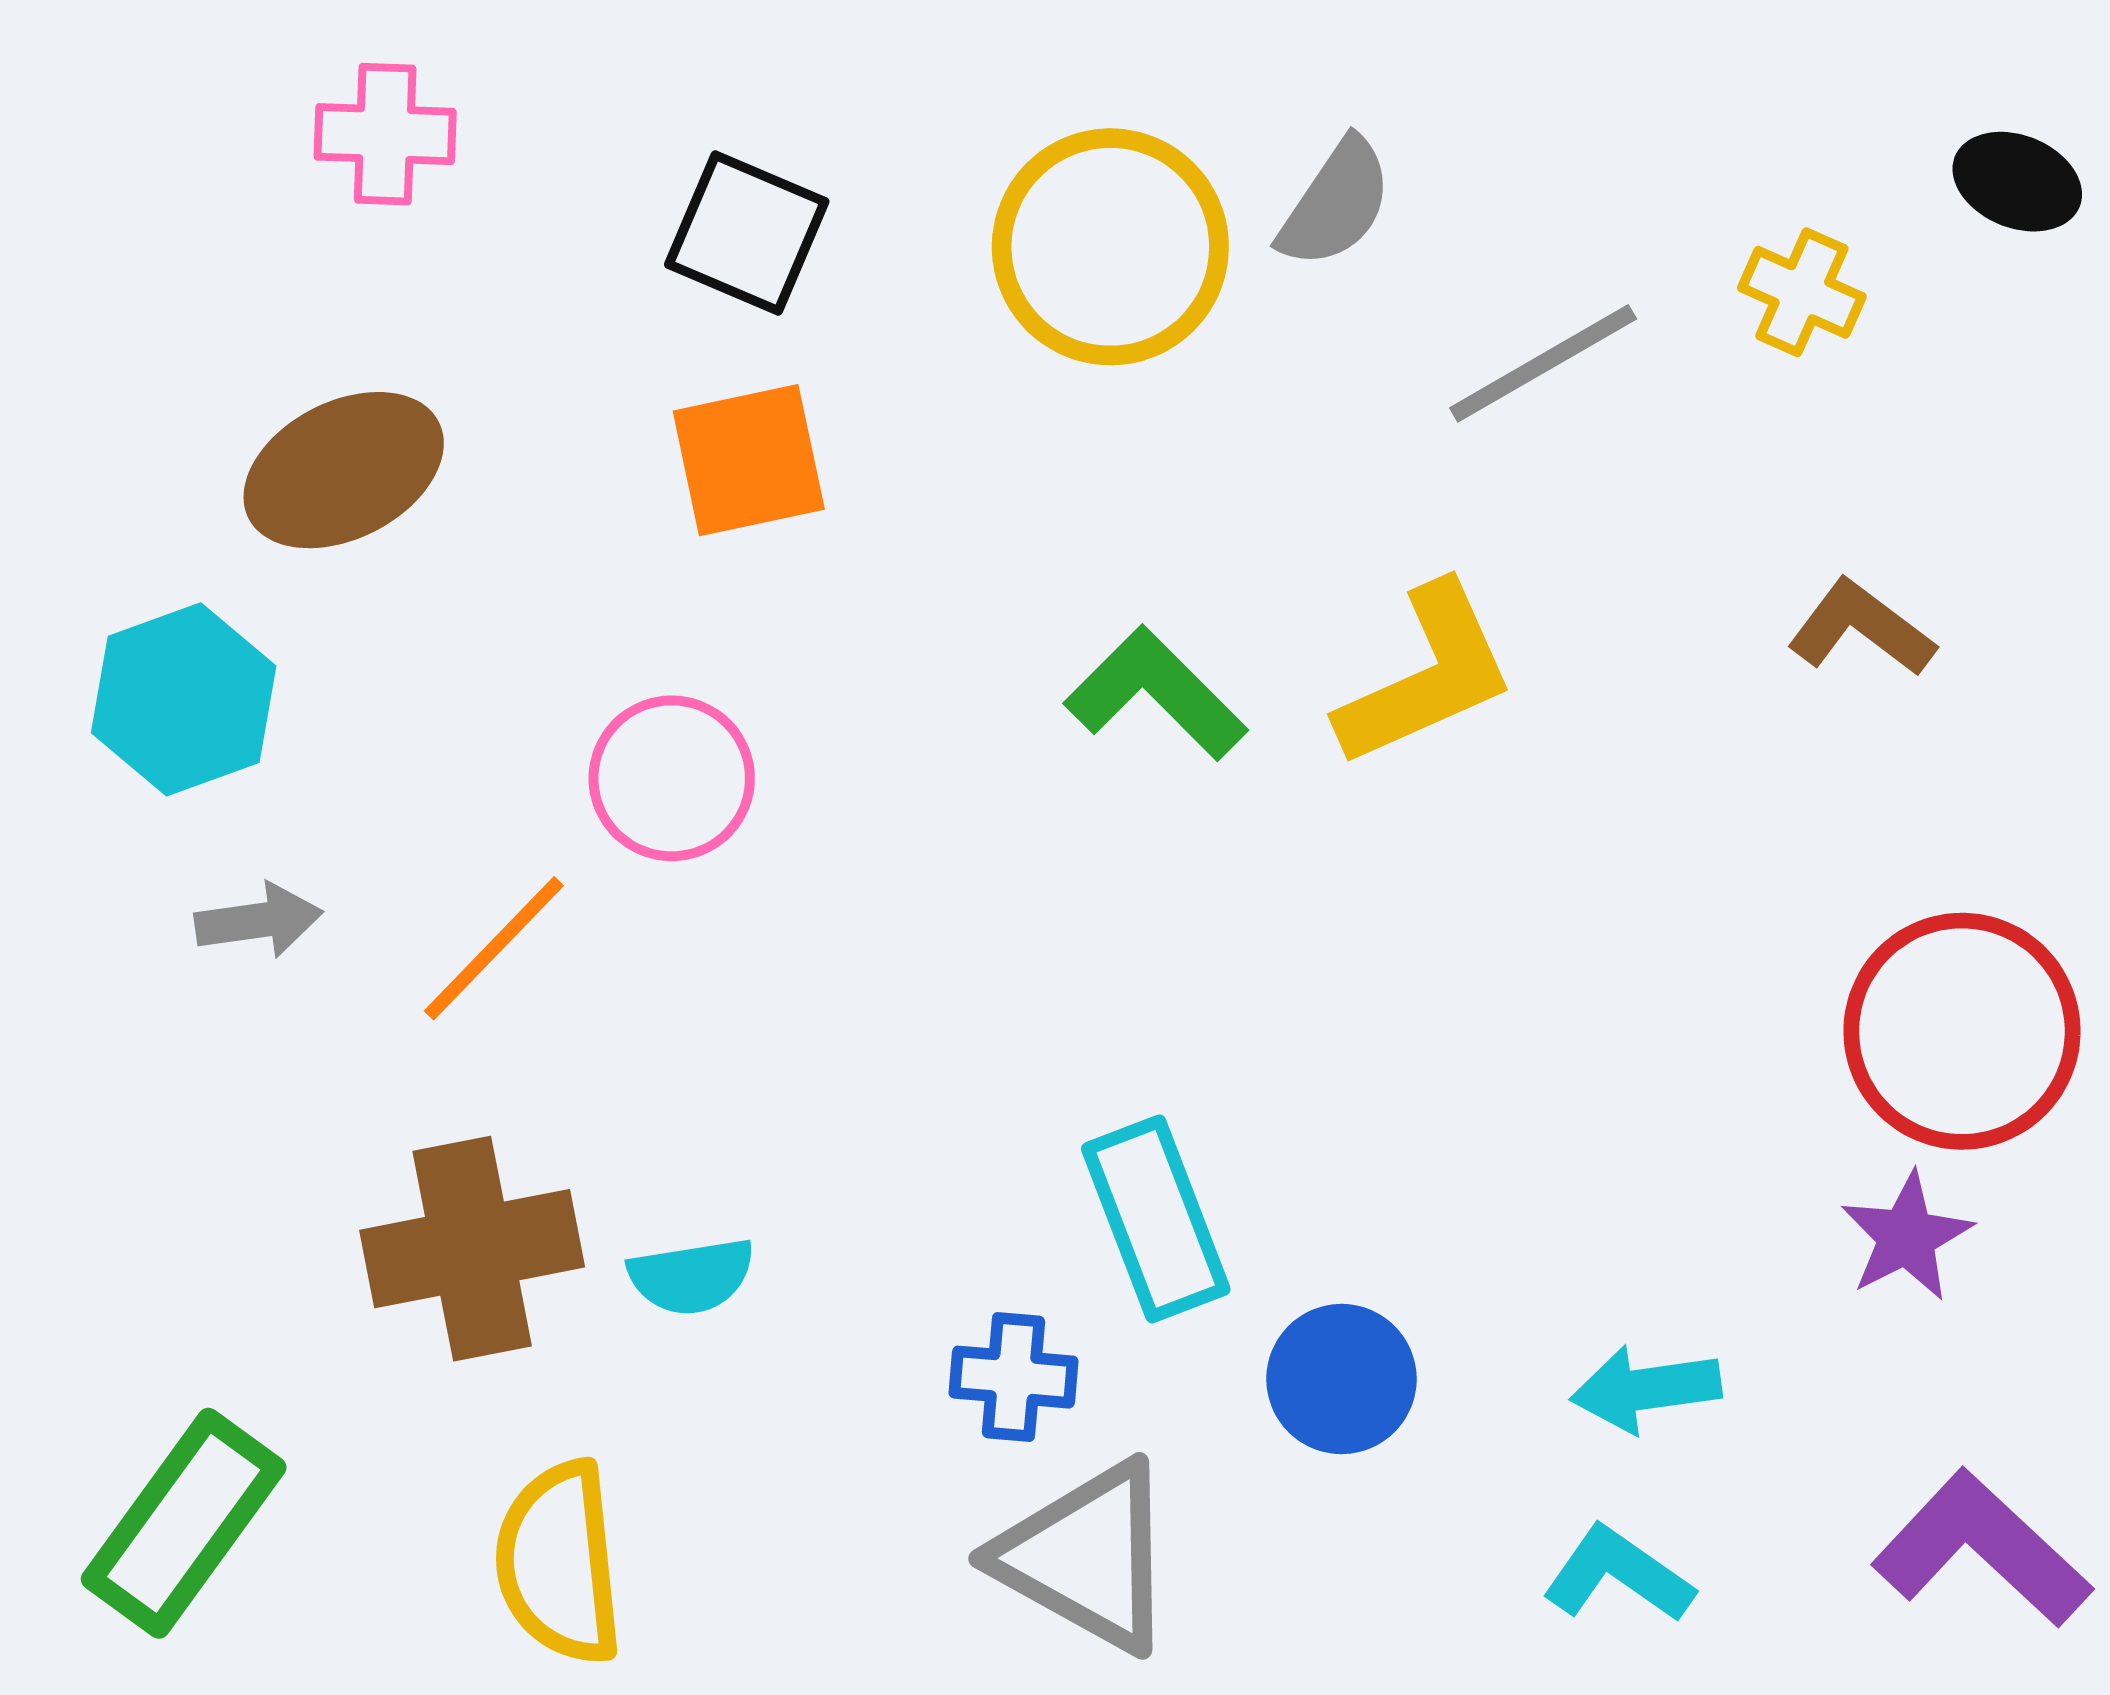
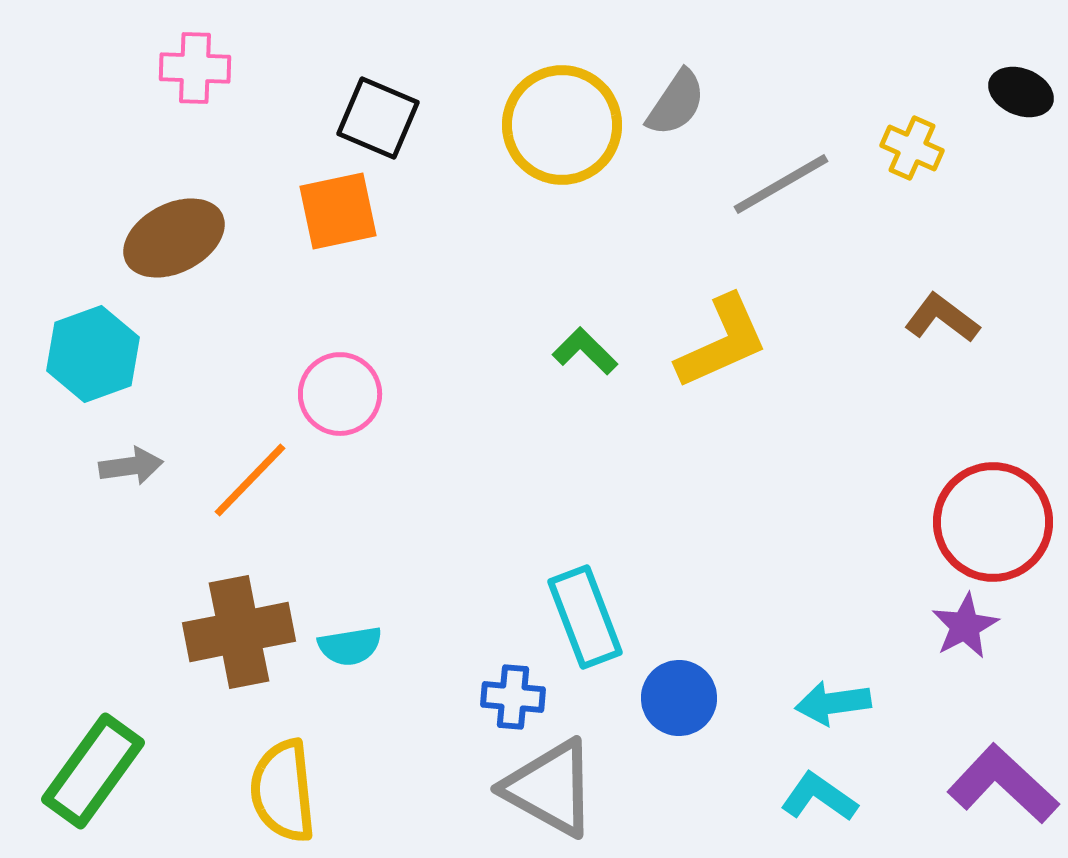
orange square: (749, 460) -> (338, 211), moved
green L-shape: (1156, 693) -> (585, 351), size x0.7

